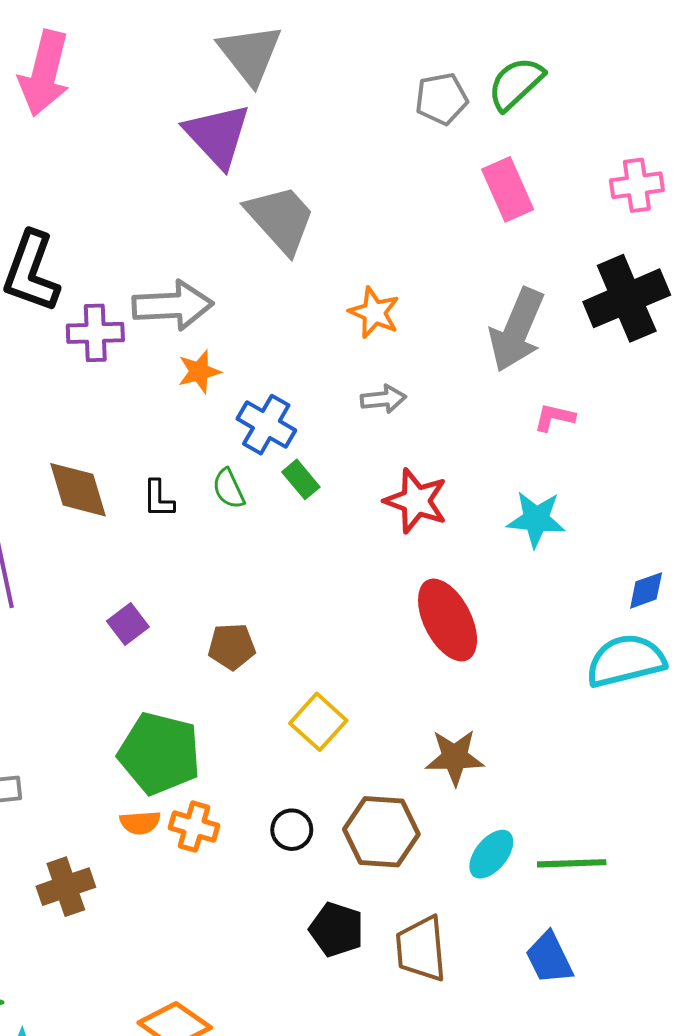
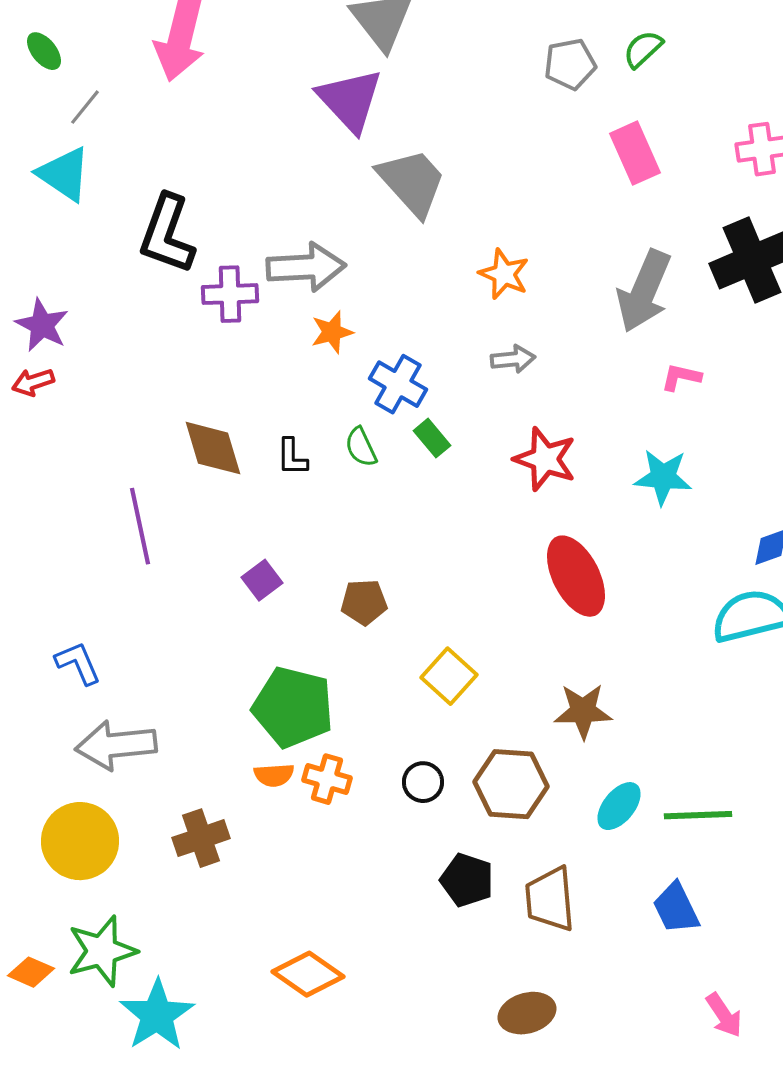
green semicircle: (516, 83) -> (643, 49), size x0.7

